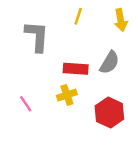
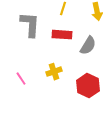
red rectangle: (76, 69) -> (62, 35), moved

